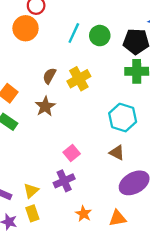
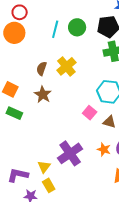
pink square: (72, 153) -> (90, 113), moved
purple cross: (64, 181) -> (70, 153), size x1.4
orange star: (83, 214) -> (104, 149), moved

